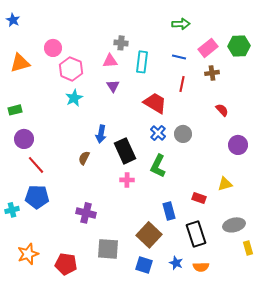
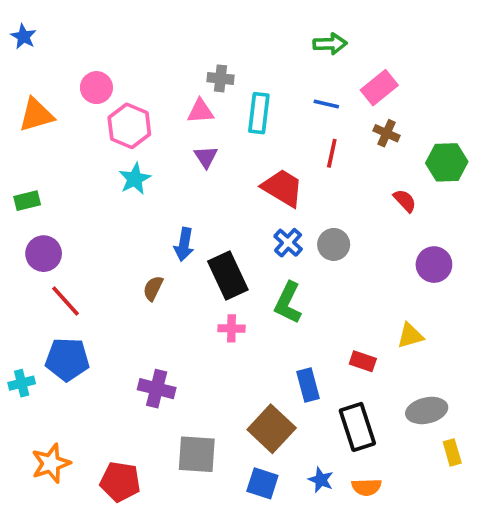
green hexagon: (239, 46) -> (447, 162), moved
brown cross: (212, 73) -> (387, 133), turned 32

